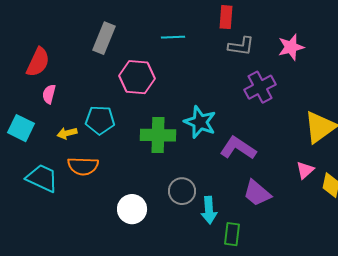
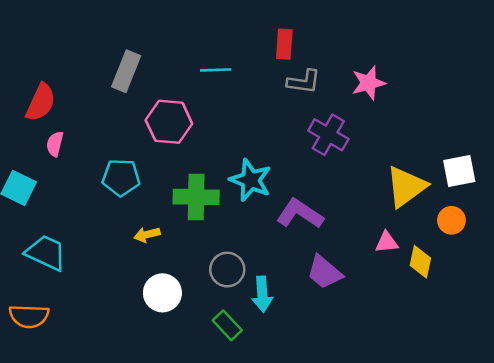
purple cross: (260, 87) -> (328, 135), turned -32
yellow arrow: (67, 133) -> (147, 235), moved
orange semicircle: (83, 166) -> (29, 316), moved
pink triangle: (305, 170) -> (387, 242), turned 36
green rectangle: (232, 234) -> (227, 325), moved, turned -50

